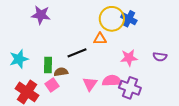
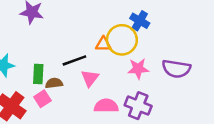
yellow circle: (112, 19) -> (122, 40), moved
purple semicircle: (160, 57) -> (176, 69), size x1.6
pink semicircle: (112, 81) -> (106, 106), moved
pink triangle: (90, 84) -> (90, 78), moved

